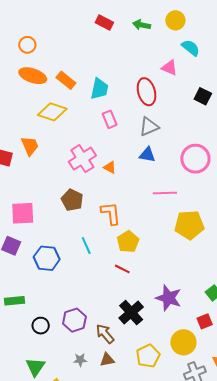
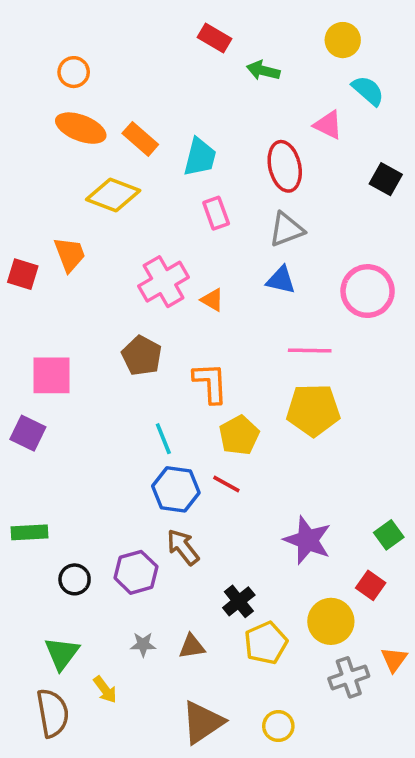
green arrow: (142, 25) -> (263, 71), moved
yellow pentagon: (189, 225) -> (313, 410), moved
blue hexagon: (47, 258) -> (176, 489), moved
black cross: (131, 313) -> (239, 601), moved, size x0.7
red square: (205, 321) -> (371, 585), turned -35
brown arrow: (105, 334) -> (183, 547), moved

